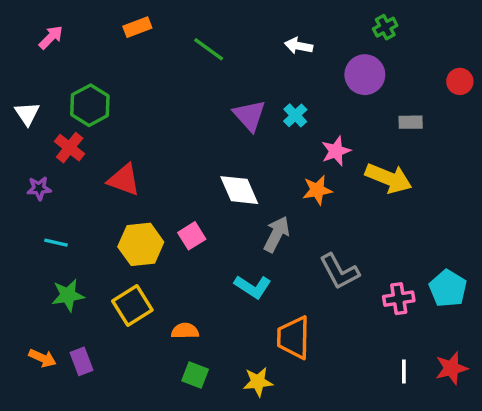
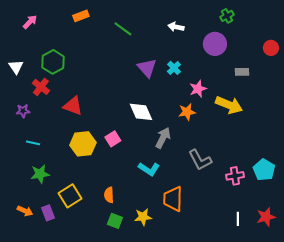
yellow square: (132, 305) -> (70, 196), moved
orange semicircle: (185, 331) -> (109, 195), turned -91
yellow star: (258, 382) -> (143, 217), moved

